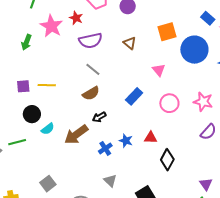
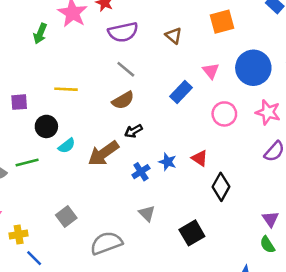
blue circle: (194, 50) -> (253, 68), moved
purple square: (23, 86) -> (19, 102), moved
blue rectangle: (134, 96) -> (181, 92), moved
red triangle: (151, 138) -> (200, 158), turned 32

